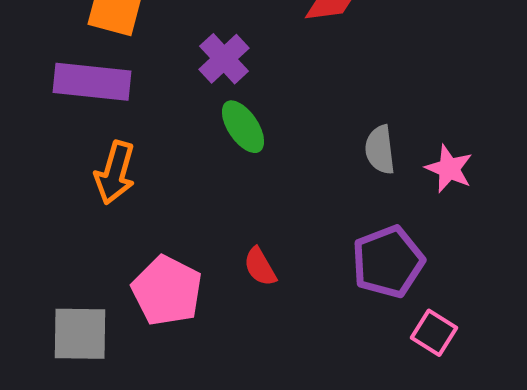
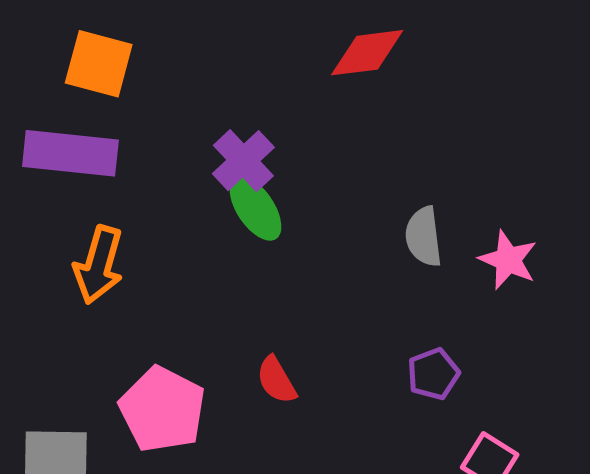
purple cross: (224, 59) -> (243, 161), moved
purple pentagon: (388, 262) -> (433, 374), size x0.6

